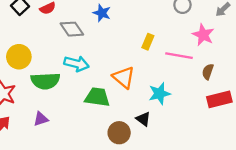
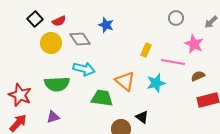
yellow circle: (19, 57) -> (51, 43), moved
brown semicircle: (208, 72) -> (198, 76), turned 48
cyan star: (159, 94) -> (156, 83), moved

